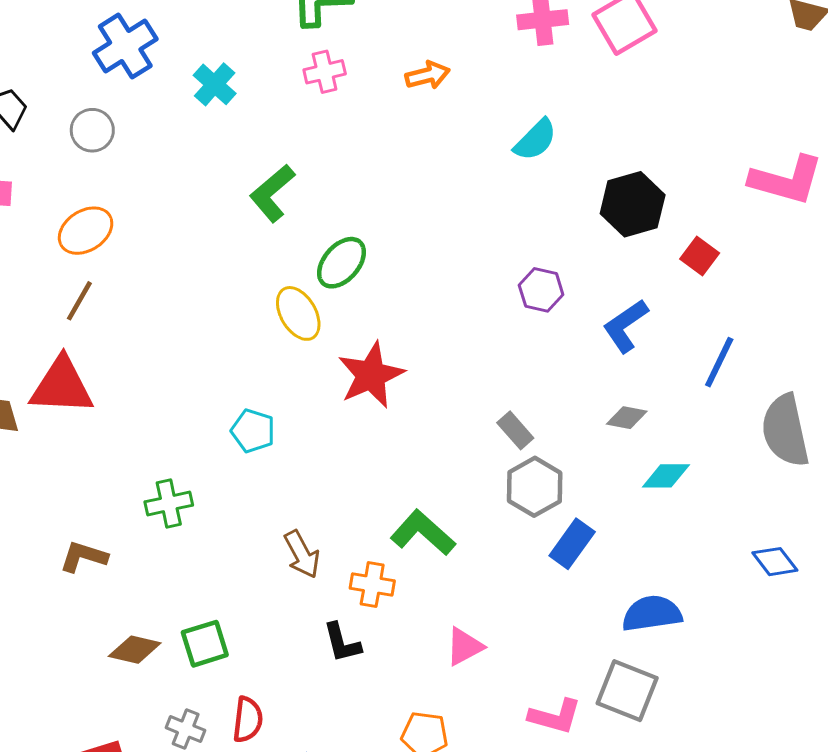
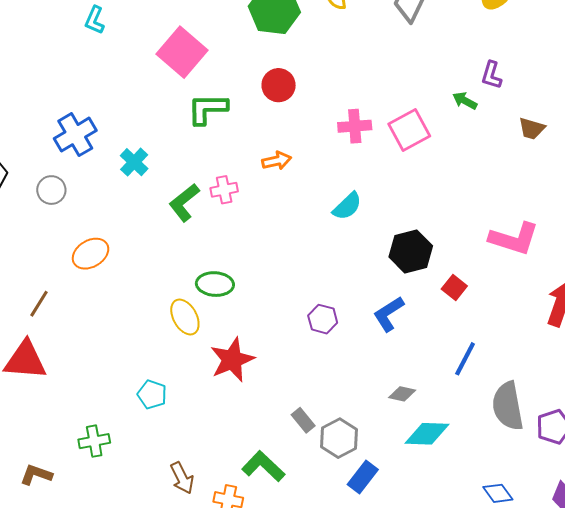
pink cross: (325, 72) -> (224, 190), moved
green L-shape: (272, 193) -> (184, 203), moved
orange ellipse: (86, 231) -> (91, 254), moved
green ellipse: (341, 263) -> (215, 284), turned 51
purple hexagon: (541, 290) -> (323, 319), moved
blue L-shape: (626, 326) -> (389, 314), moved
gray rectangle: (515, 430) -> (303, 420), moved
cyan diamond: (666, 476) -> (427, 434), size x1.4

